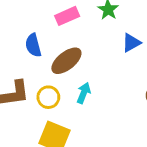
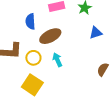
cyan arrow: (84, 93) -> (57, 60), turned -56

